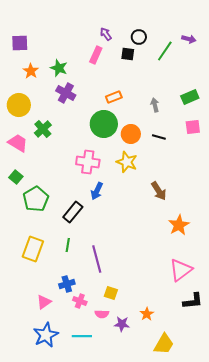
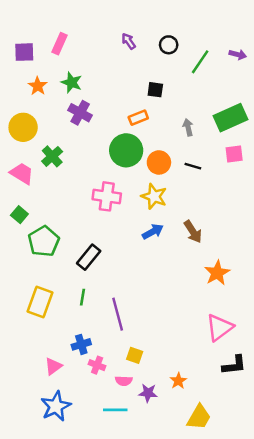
purple arrow: (189, 39) -> (238, 55), moved
black square: (128, 54) -> (155, 90), moved
pink rectangle: (96, 55) -> (59, 44), moved
green rectangle: (190, 97) -> (230, 118), size x1.5
blue arrow: (97, 191) -> (153, 232), moved, turned -144
cyan line: (82, 336) -> (115, 410), moved

